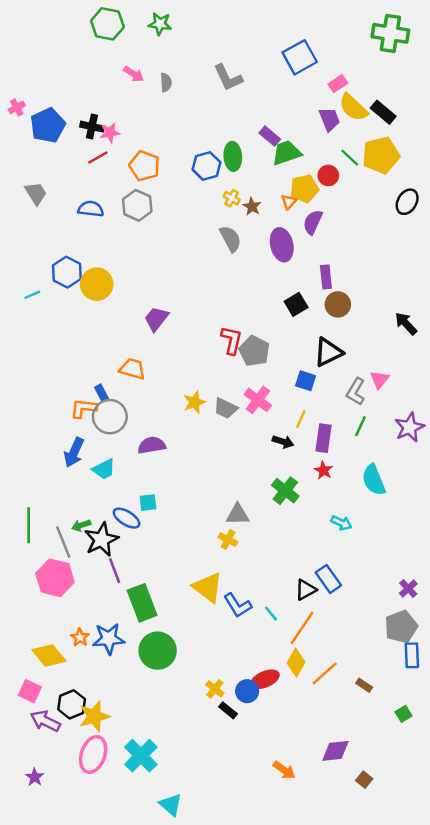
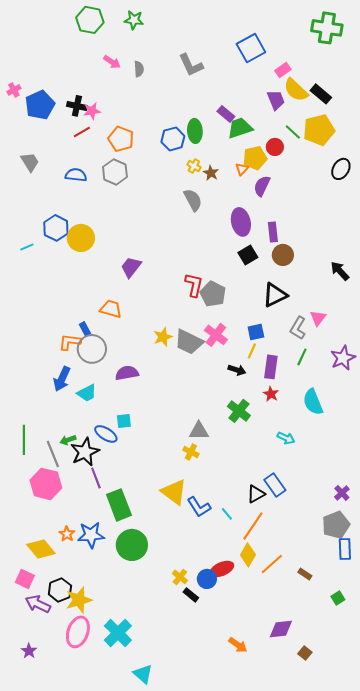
purple ellipse: (282, 245) -> (241, 222), moved
blue square: (306, 381) -> (256, 332), moved, turned -30
gray trapezoid: (226, 408) -> (189, 342), size x1.4

